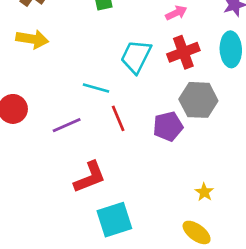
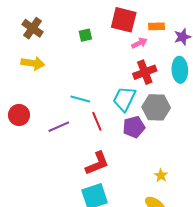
cyan trapezoid: (136, 57) -> (124, 99), moved
red L-shape: (90, 177) -> (97, 163), moved

